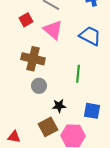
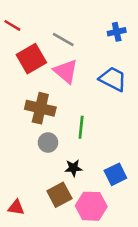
red square: (26, 20) -> (31, 59), size x1.6
green line: (78, 74) -> (81, 127), moved
blue square: (92, 111) -> (115, 174), turned -36

